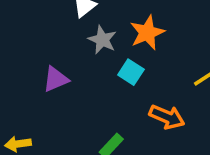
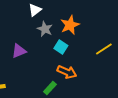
orange arrow: (167, 117) -> (67, 72), moved

